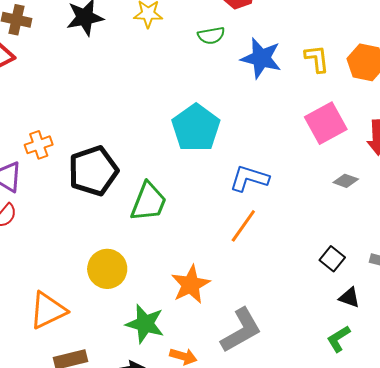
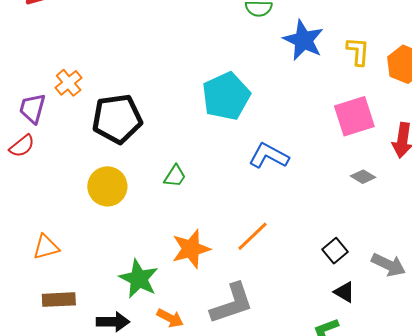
orange cross: (39, 145) -> (69, 83), turned -32
green trapezoid: (149, 202) -> (175, 176), moved, size x0.6
orange line: (243, 226) -> (253, 236), moved
yellow circle: (107, 269) -> (107, 186), moved
orange triangle: (48, 310) -> (46, 247), size x0.7

